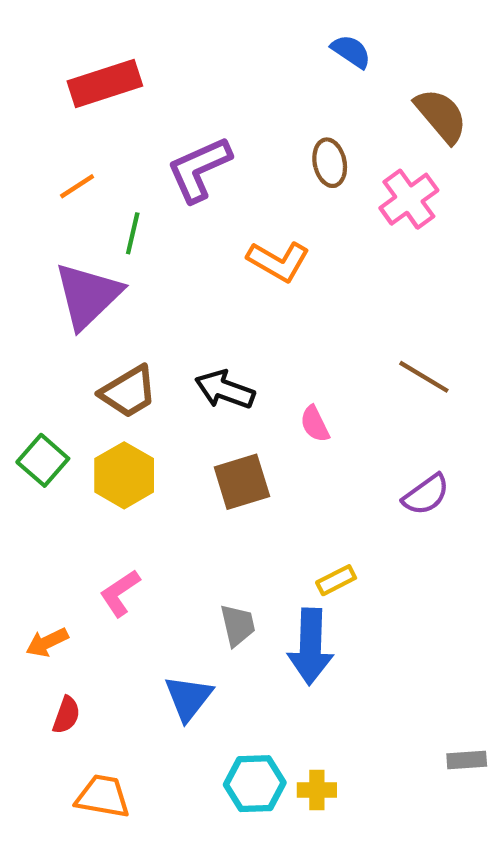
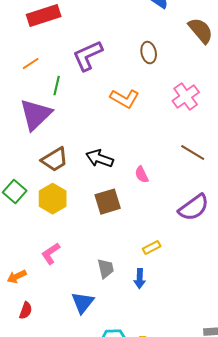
pink cross: (409, 199) -> (186, 97), moved
purple semicircle: (426, 495) -> (194, 208), size x1.4
blue arrow: (310, 647) -> (140, 279), size x0.6

